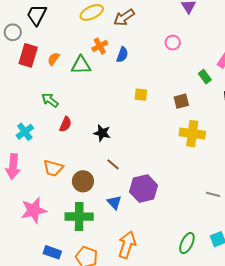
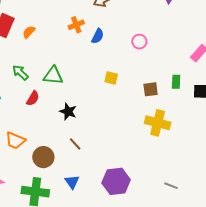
pink circle: (173, 43) -> (139, 42), moved
green triangle: (81, 65) -> (53, 76), moved
green rectangle: (205, 77) -> (176, 82), moved, turned 32
purple hexagon: (144, 189) -> (116, 181), moved

